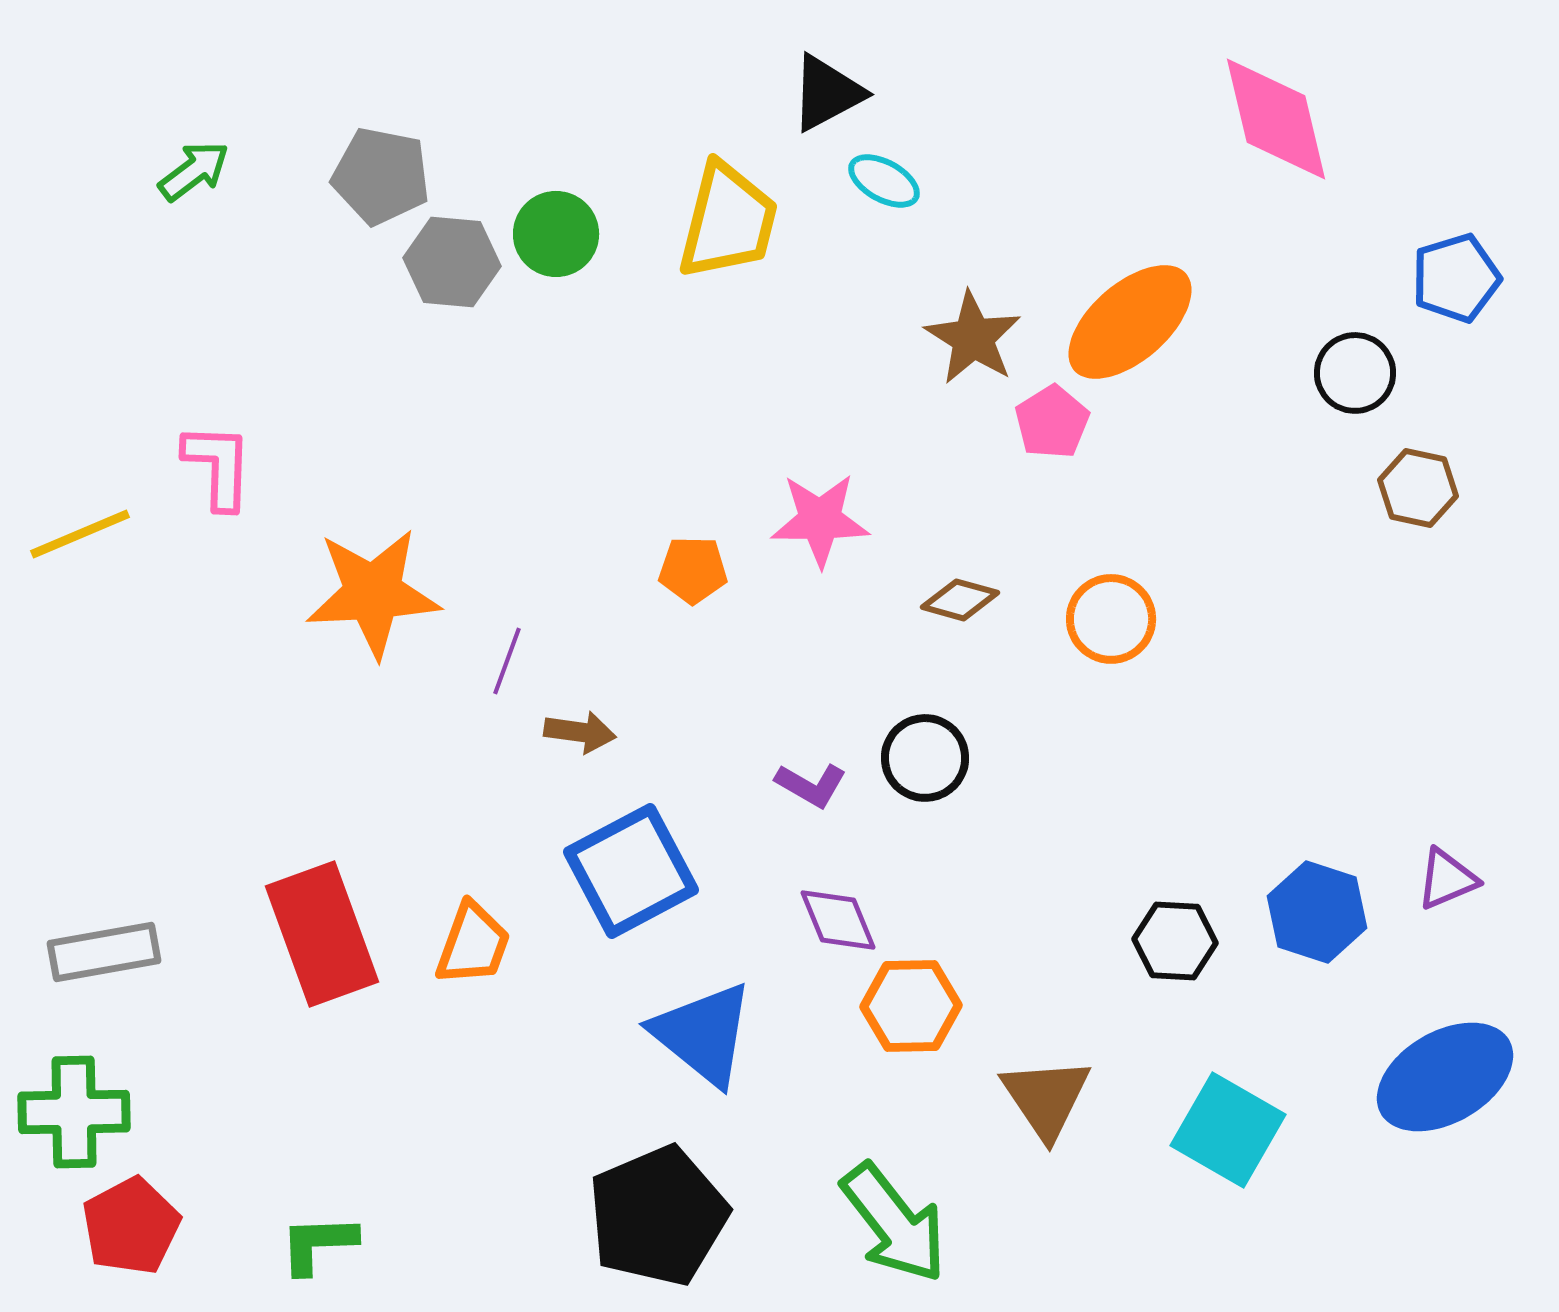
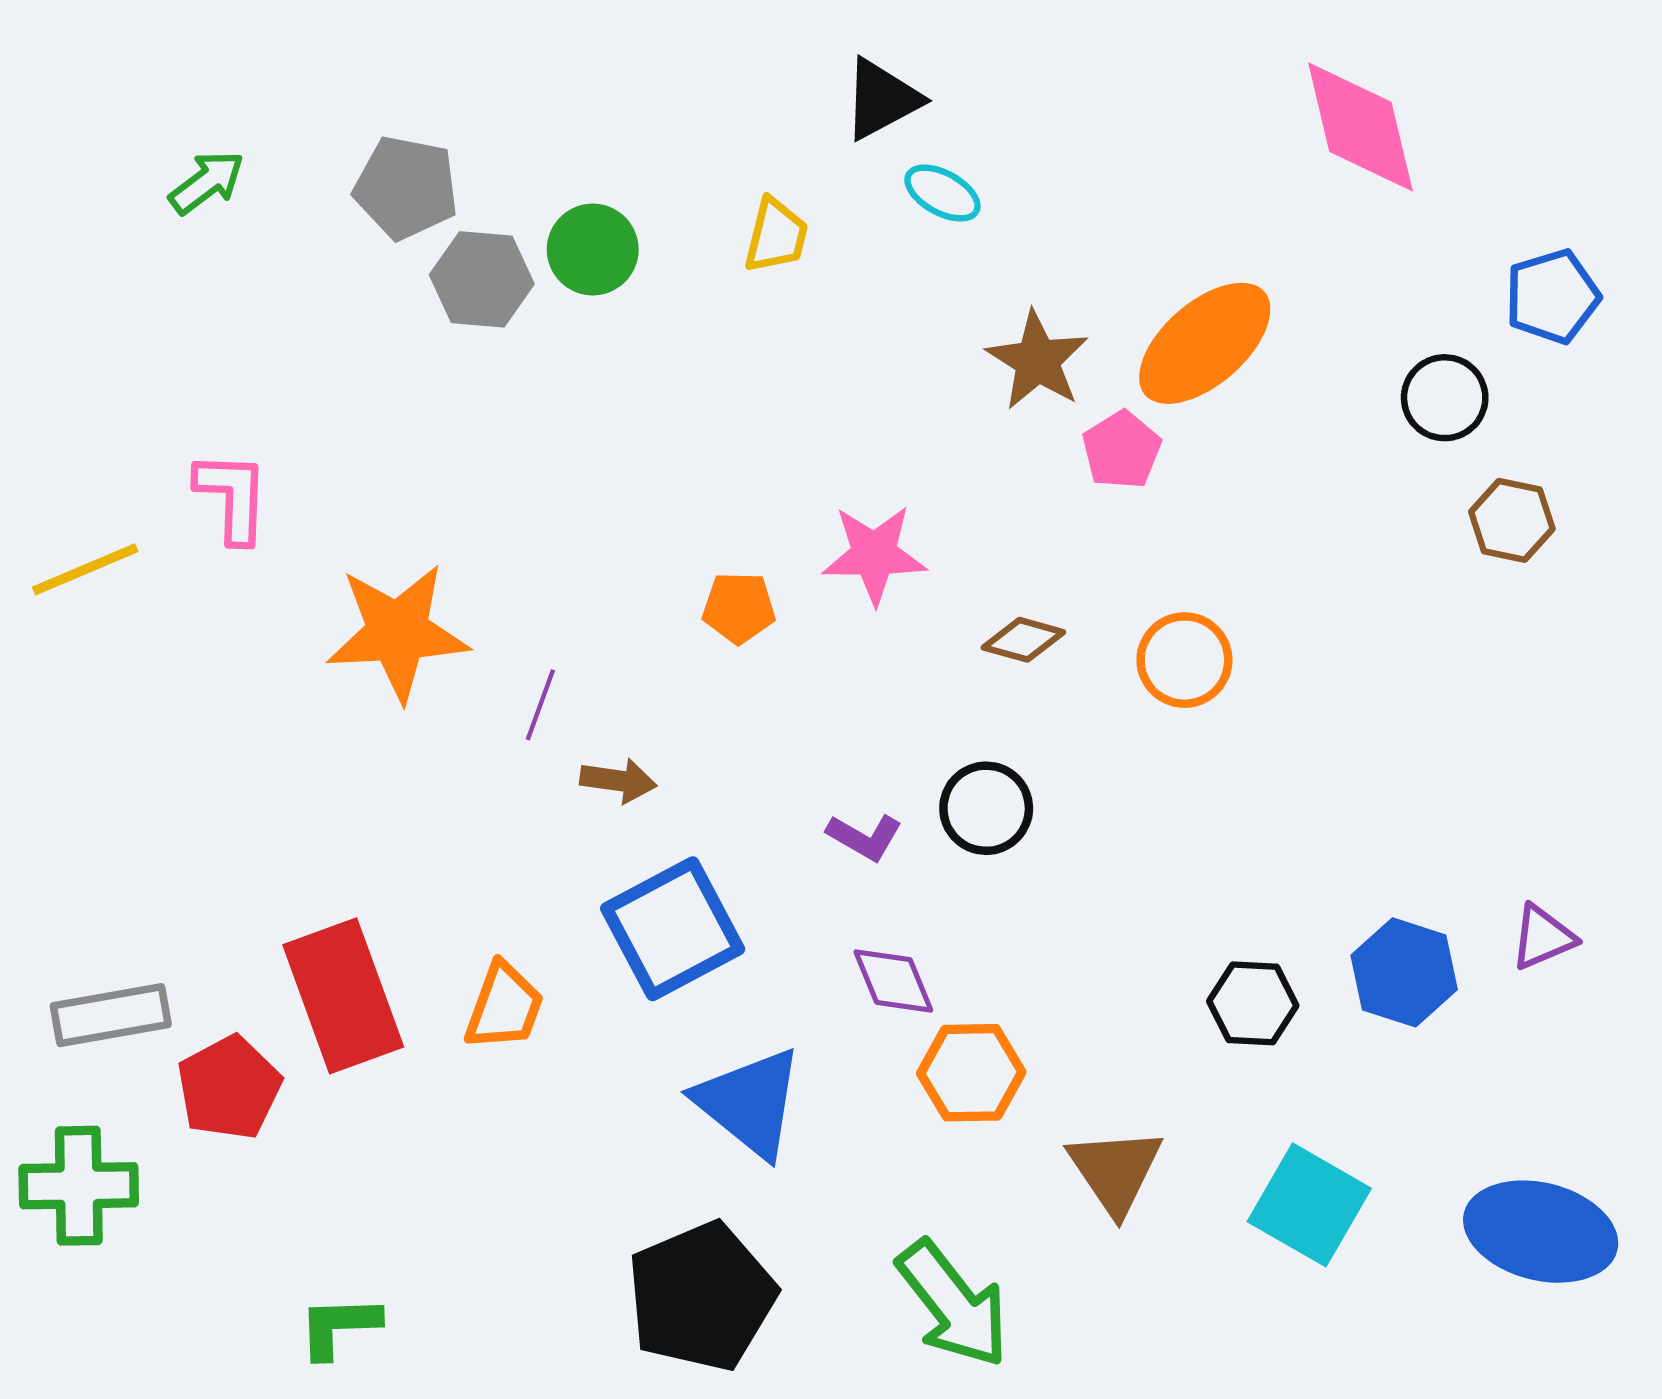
yellow trapezoid: (728, 221) -> (776, 236), size x0.6
blue ellipse: (1445, 1077) -> (1541, 1232), moved, turned 44
red pentagon: (131, 1226) -> (229, 1088), moved

